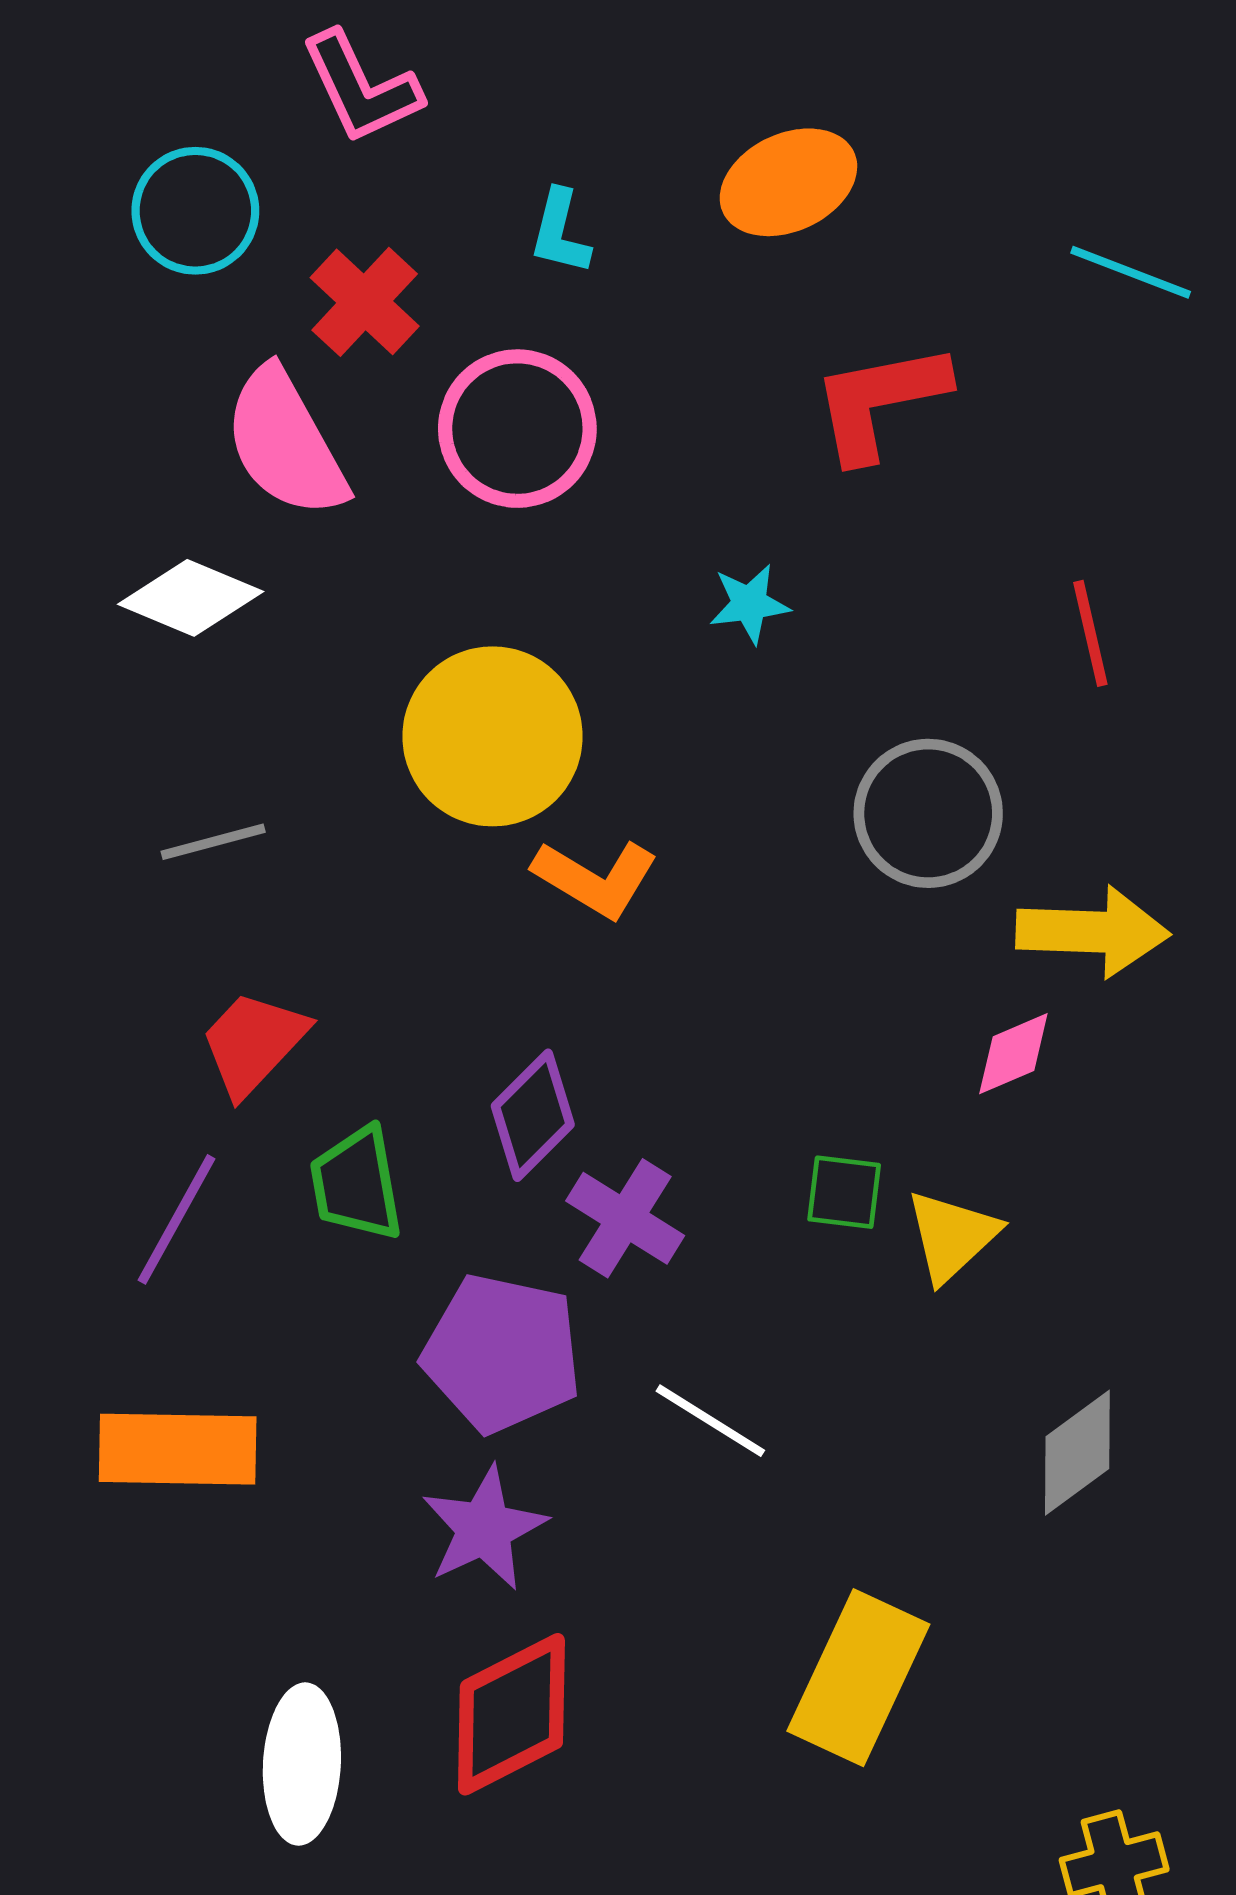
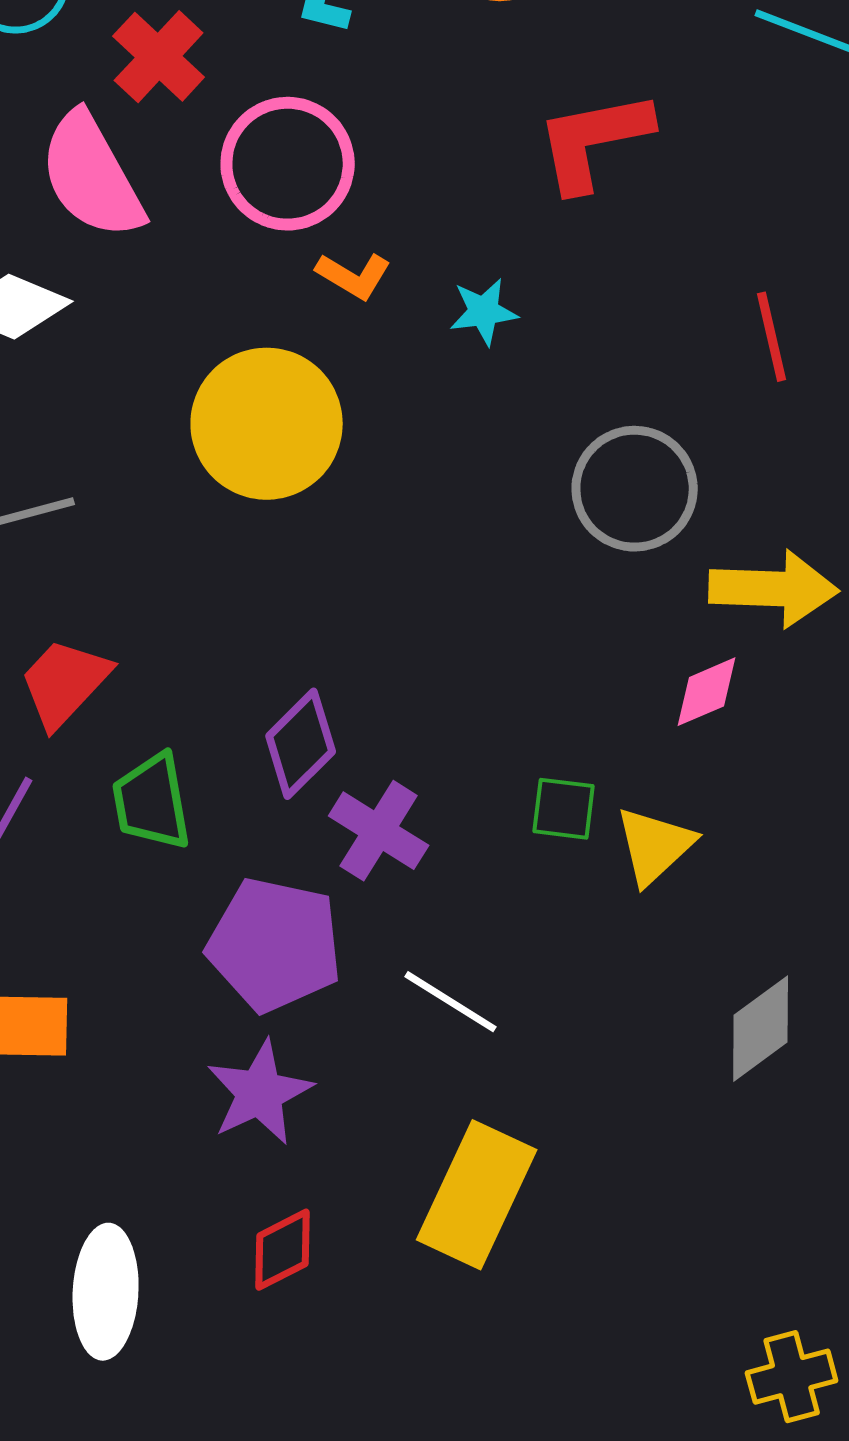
orange L-shape: (596, 878) -> (354, 276), moved, size x0.7
yellow rectangle: (858, 1678) -> (477, 1195), moved
red diamond: (511, 1714) -> (283, 1250), size x0.6

